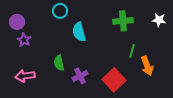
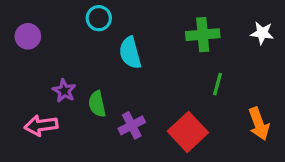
purple star: (24, 40) -> (64, 91), moved
orange arrow: (147, 66) -> (259, 124), moved

